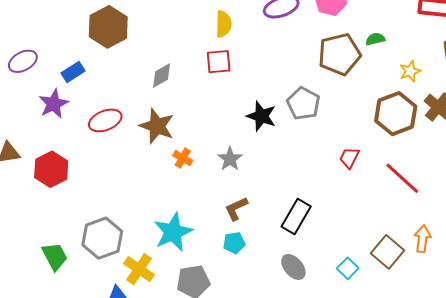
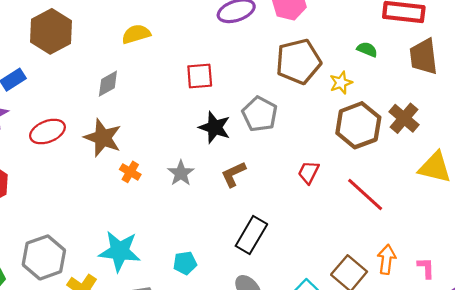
yellow semicircle: (223, 24) -> (136, 34), moved, turned -108
green semicircle: (375, 39) -> (367, 49), moved, turned 36
red square: (219, 62) -> (200, 76), moved
yellow star: (410, 71) -> (341, 83), moved
brown L-shape: (236, 209) -> (234, 174), moved
cyan star: (173, 232) -> (120, 251), turned 30

